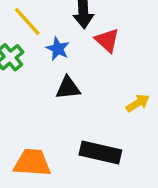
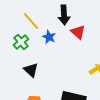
black triangle: (68, 88) -> (31, 70), moved, turned 49

